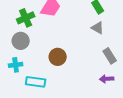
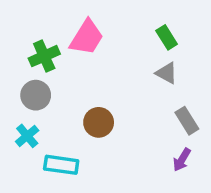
cyan cross: (16, 65) -> (27, 136), turned -32
purple arrow: (107, 79) -> (182, 160), turned -56

